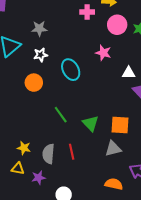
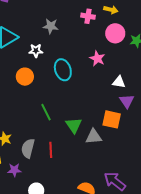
gray star: (39, 29) -> (51, 26), moved
orange square: (120, 125) -> (112, 119), moved
gray triangle: (113, 149) -> (94, 137), moved

